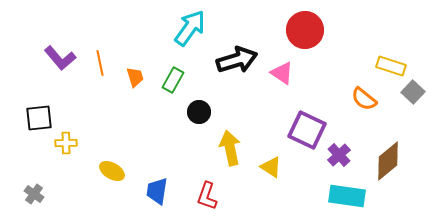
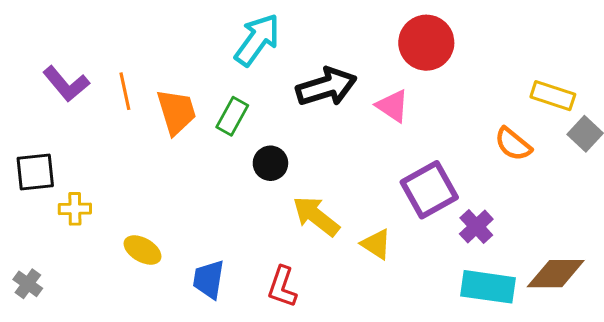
orange trapezoid: (135, 77) -> (176, 112), size x1.6
purple square: (307, 130) -> (429, 190), turned 36
yellow arrow: (230, 148) -> (316, 216), turned -40
brown diamond: (388, 161) -> (556, 274), moved, turned 39

